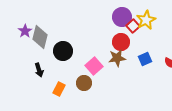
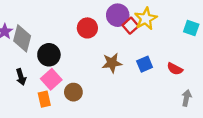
red circle: (121, 42) -> (87, 28), moved
pink square: (94, 66) -> (51, 79), moved
orange rectangle: (59, 89) -> (44, 99), turned -40

